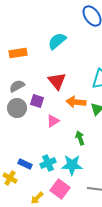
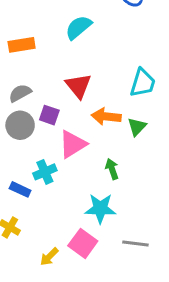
pink triangle: (53, 121) -> (73, 144), size x1.5
cyan cross: (48, 163) -> (45, 172), moved
blue rectangle: (25, 164) -> (20, 189), moved

